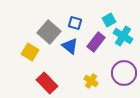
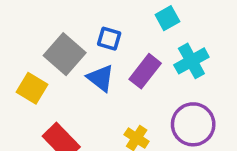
cyan square: (109, 20) -> (167, 18), moved
cyan cross: (123, 36) -> (191, 61), turned 30

